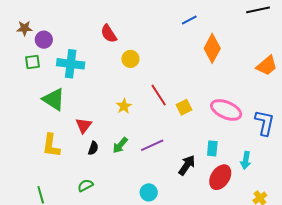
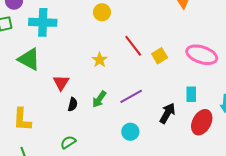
yellow L-shape: (51, 145) -> (22, 119), moved
cyan circle: (149, 192) -> (130, 132), moved

